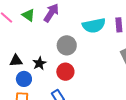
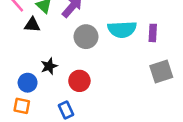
gray circle: (67, 45) -> (86, 37), moved
black triangle: (16, 61) -> (32, 25), moved

